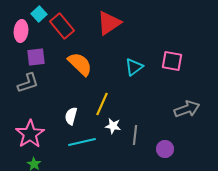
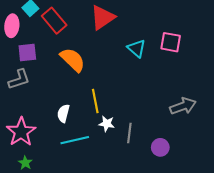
pink square: (172, 61) -> (171, 42), moved
cyan triangle: (134, 67) -> (137, 48), moved, turned -42
yellow line: (102, 104) -> (95, 101), turned -35

